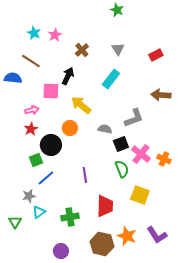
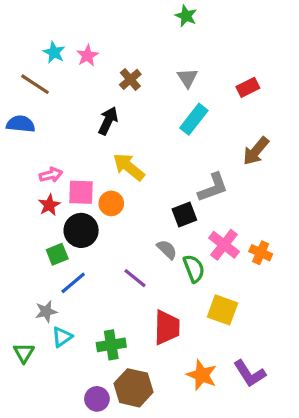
brown line: (31, 61) -> (35, 84), moved
cyan rectangle: (111, 79) -> (194, 119), moved
pink square: (51, 91) -> (81, 192), moved
brown arrow: (161, 95) -> (256, 151), turned -54
gray semicircle: (105, 129) -> (167, 250), moved, turned 32
black square: (121, 144) -> (184, 215), moved
purple line: (85, 175) -> (135, 278), turned -42
brown hexagon: (102, 244) -> (133, 388), moved

